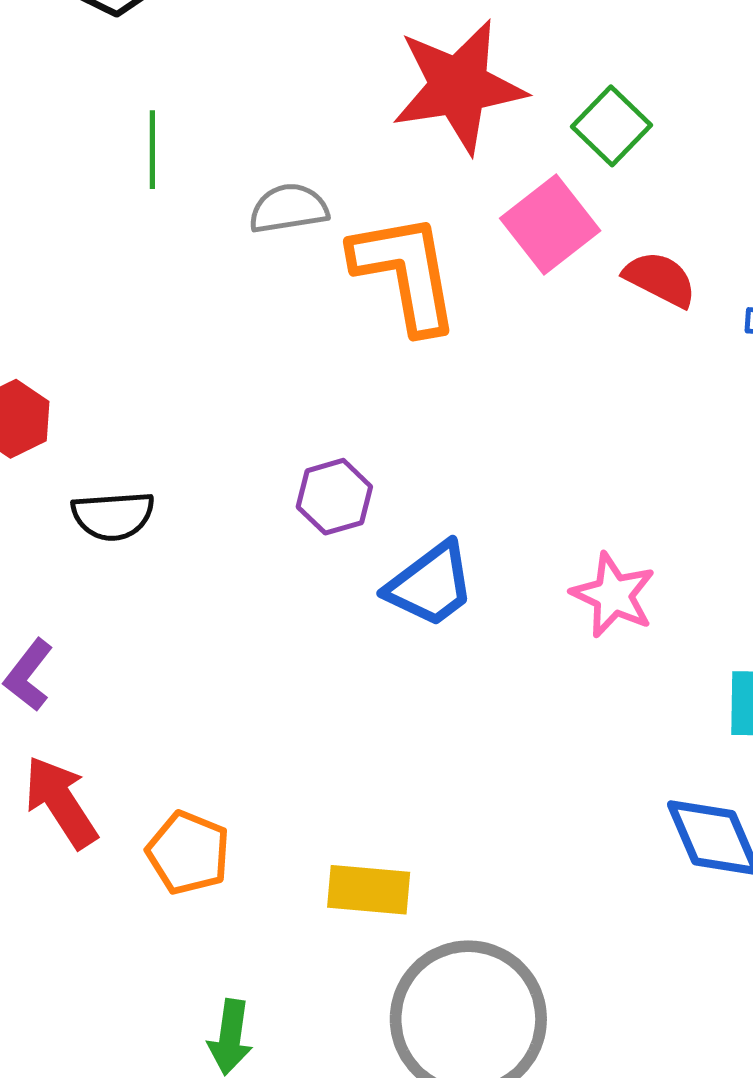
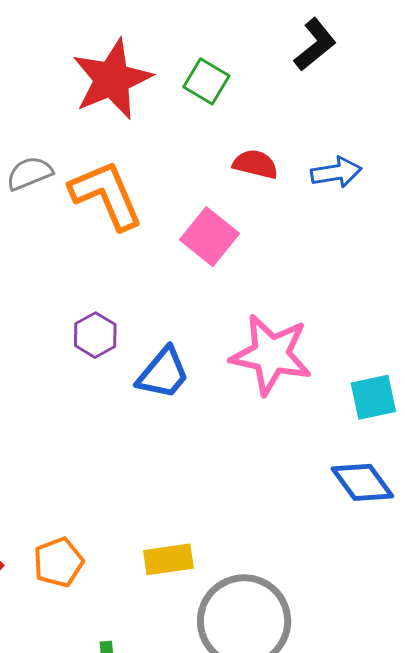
pink square: (550, 224) -> (209, 237), moved
pink star: (613, 595) -> (271, 355), size x1.6
orange pentagon: (188, 853) -> (58, 562), turned -30

